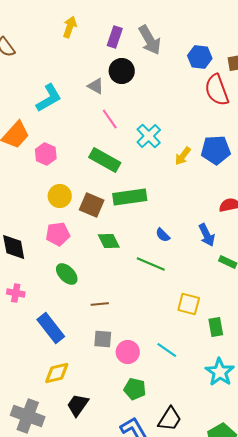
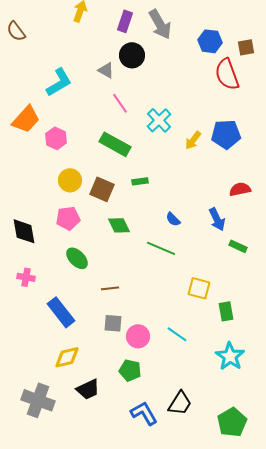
green rectangle: (130, 197) -> (140, 181), size x0.5
green pentagon: (135, 389) -> (130, 370), moved
black trapezoid: (78, 405) -> (88, 389), turned -150

